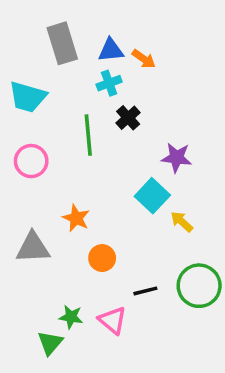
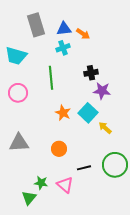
black cross: (128, 118) -> (91, 73), moved, turned 32
orange star: (76, 218) -> (63, 113), moved

